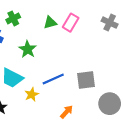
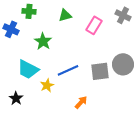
green cross: (13, 18) -> (29, 11), turned 32
pink rectangle: (71, 23) -> (94, 25), moved
gray circle: (110, 104) -> (123, 64), moved

